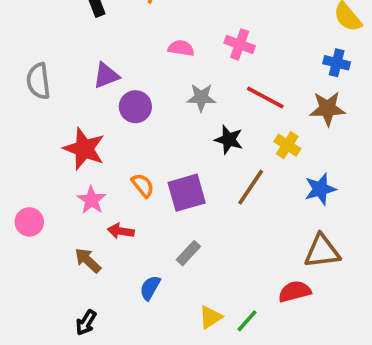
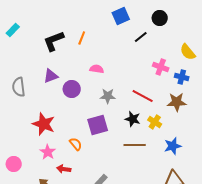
pink cross: (240, 44) -> (161, 67), moved
purple triangle: (106, 76) -> (51, 76), moved
purple circle: (135, 107) -> (72, 89), moved
black star: (229, 140) -> (133, 119), moved
brown line: (251, 187) -> (135, 145), turned 55
purple square: (187, 193) -> (98, 125), moved

